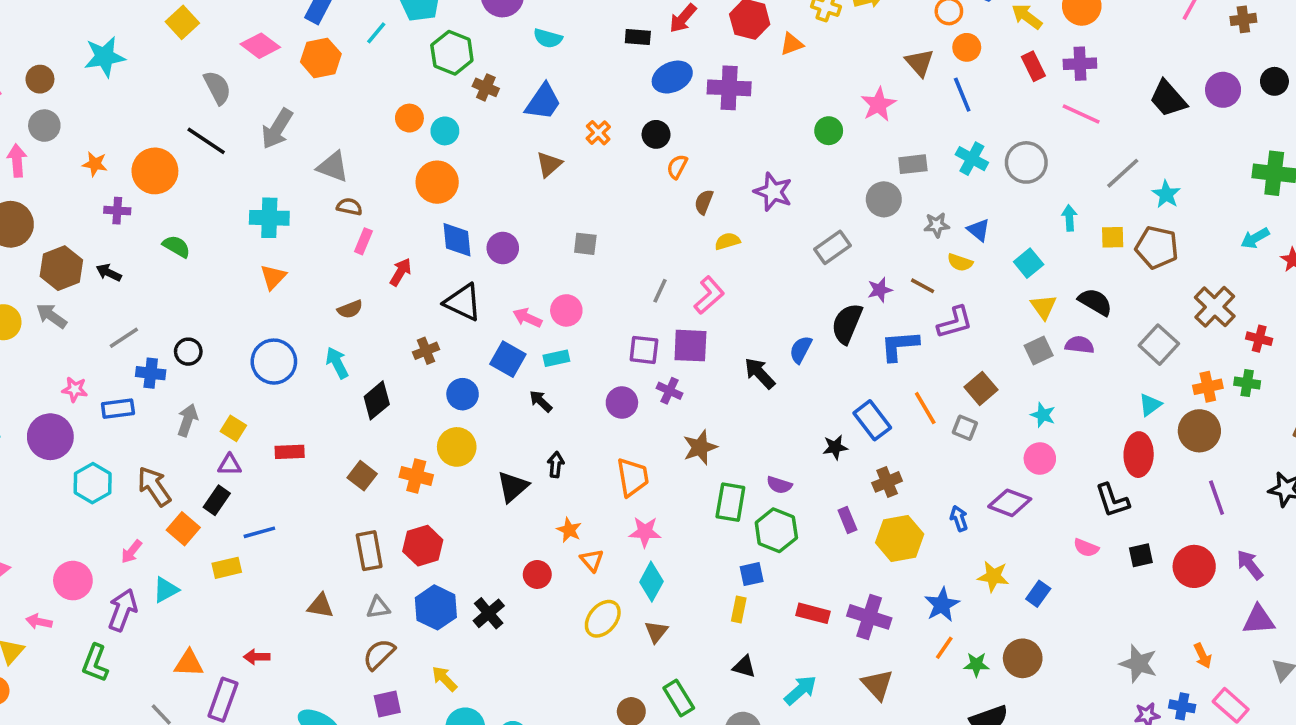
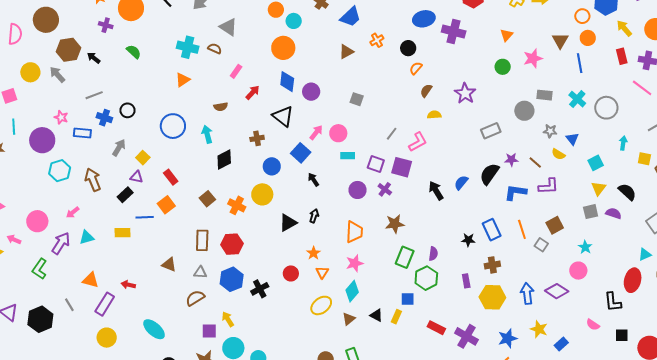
orange triangle: (792, 44) -> (507, 35), moved, turned -40
brown semicircle: (349, 207) -> (215, 49), moved
pink arrow: (527, 318) -> (316, 133), turned 91
cyan rectangle: (556, 358) -> (348, 156), moved
red rectangle: (290, 452) -> (171, 177), turned 42
purple semicircle: (779, 485) -> (433, 254), turned -112
blue arrow: (959, 518) -> (527, 293), size x1.5
orange square: (183, 529) -> (166, 205), moved
pink star: (645, 532) -> (355, 263), turned -30
black triangle: (744, 667) -> (376, 315), moved
purple square: (387, 704) -> (209, 331), moved

